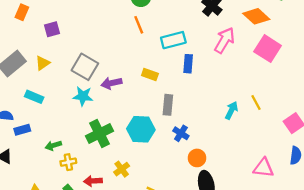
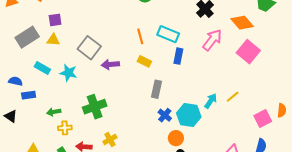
orange line: (139, 25) -> (140, 36), moved
purple square: (52, 29) -> (55, 20), moved
cyan rectangle: (173, 40) -> (168, 34), turned 30
yellow triangle: (42, 63) -> (53, 40), turned 32
cyan star: (83, 96) -> (68, 73), moved
yellow line: (256, 102) -> (233, 97), turned 72
cyan hexagon: (141, 129) -> (189, 115), moved

